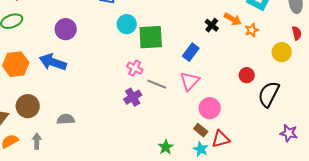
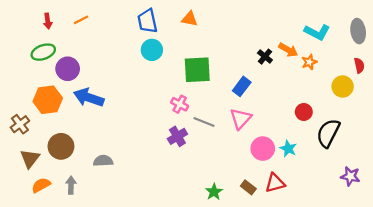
cyan circle: (127, 24) -> (152, 50), moved
purple circle: (66, 29) -> (68, 69), moved
brown rectangle: (201, 130) -> (248, 187), moved
cyan star: (201, 149) -> (288, 149), moved

